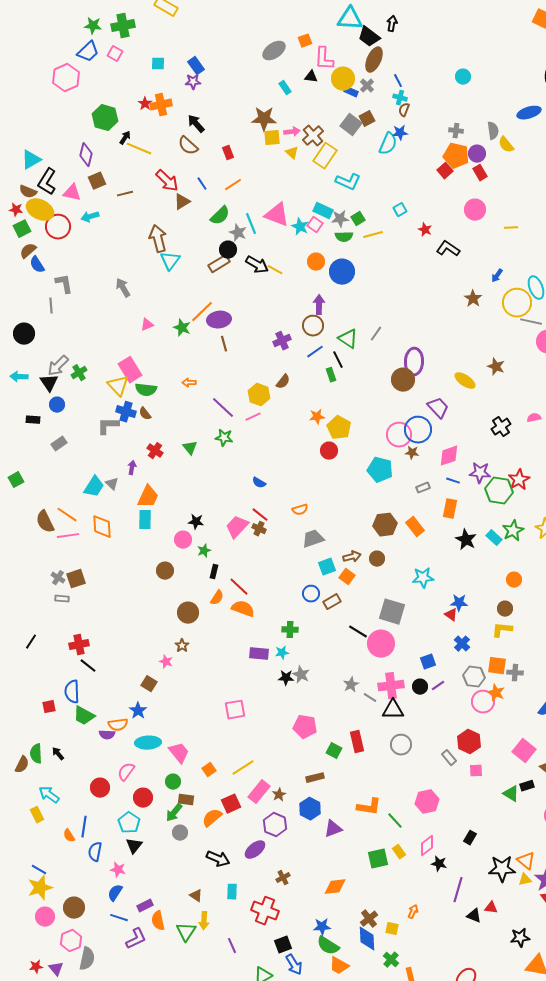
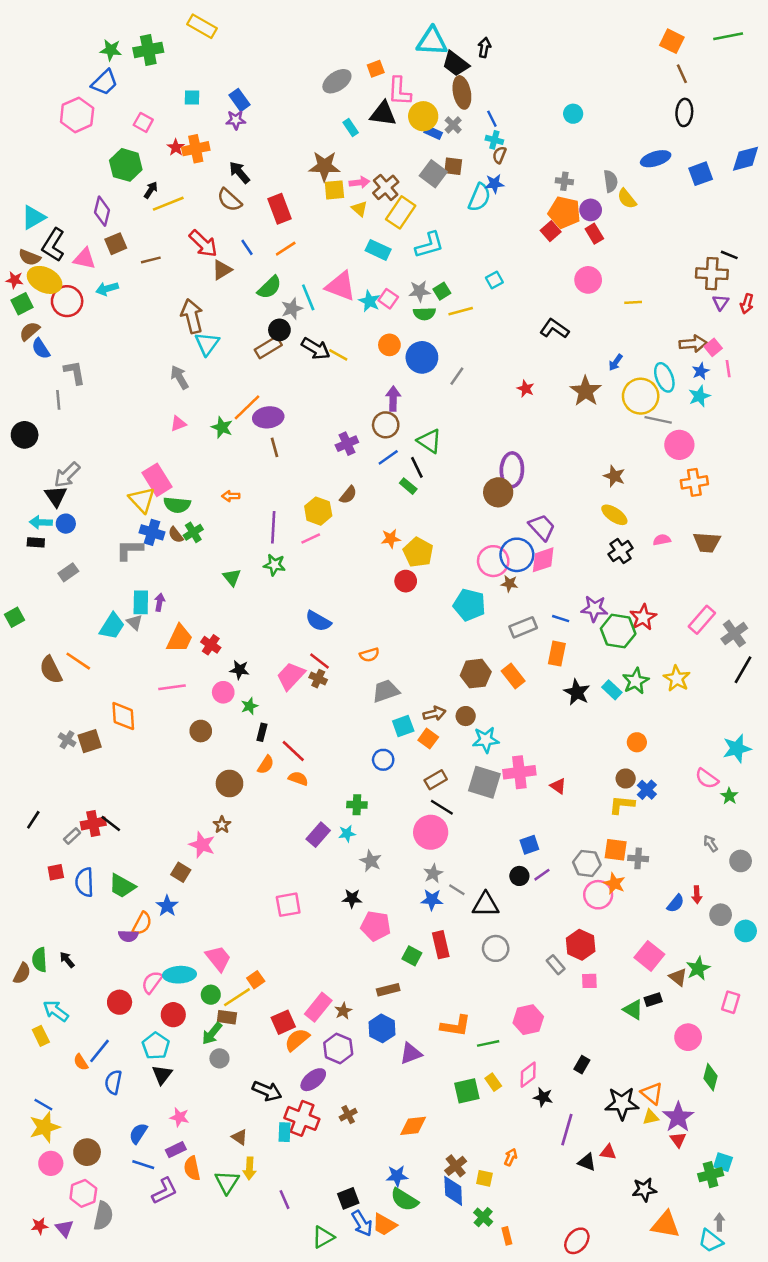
pink square: (115, 54) -> (143, 122), moved
brown ellipse: (374, 60) -> (462, 92), turned -35
black triangle: (311, 77) -> (383, 114), size x1.6
brown square: (367, 119) -> (453, 166), turned 35
yellow line: (139, 149) -> (168, 204), turned -45
red rectangle: (228, 153) -> (279, 209), size x1.6
cyan L-shape: (348, 182) -> (429, 245), turned -40
cyan rectangle: (323, 211) -> (378, 250), moved
red star: (425, 230) -> (526, 389), moved
gray star: (238, 233) -> (292, 309), turned 30
gray arrow: (123, 288) -> (180, 377), moved
brown star: (473, 299) -> (586, 391), size x1.4
gray line: (376, 334) -> (457, 376), moved
green cross: (79, 373) -> (193, 532), moved
green rectangle: (331, 375) -> (408, 486), turned -32
cyan arrow: (19, 377) -> (41, 522), moved
yellow ellipse: (465, 381) -> (614, 515), moved
purple line: (223, 408) -> (273, 527), turned 50
red cross: (155, 451) -> (211, 645), moved
pink diamond: (449, 456) -> (543, 560), moved
blue semicircle: (259, 483) -> (318, 621), size x1.5
gray rectangle: (423, 488) -> (523, 627), size x1.5
cyan rectangle: (145, 520) -> (141, 602), moved
orange diamond: (102, 527) -> (123, 716), moved
pink line: (68, 536) -> (172, 687), moved
cyan star: (423, 578) -> (486, 740), moved
gray rectangle: (62, 599) -> (72, 836), moved, turned -48
brown rectangle: (332, 602) -> (436, 780), moved
blue star: (459, 603) -> (432, 900), moved
orange semicircle: (243, 609) -> (298, 779), size x0.7
pink circle: (381, 644) -> (431, 832), moved
blue cross: (462, 644) -> (647, 790), moved
purple rectangle: (259, 654) -> (318, 835), turned -54
pink star: (166, 662) -> (202, 845), size x1.5
black line: (88, 666) -> (111, 823), moved
black star: (286, 678) -> (352, 898), moved
pink cross: (391, 686) -> (519, 772), moved
red square: (49, 707) -> (56, 872), moved
green trapezoid: (84, 716) -> (122, 886), moved
orange semicircle: (118, 725) -> (142, 923), turned -54
cyan ellipse: (148, 743) -> (180, 975), moved
yellow line: (243, 768) -> (237, 997), moved
orange semicircle: (212, 818) -> (297, 1040), moved
green line: (395, 821) -> (488, 1043), turned -60
blue line: (84, 827) -> (100, 1051), turned 30
pink star: (118, 870) -> (180, 1117), moved
red cross: (265, 911) -> (302, 1118), moved
orange trapezoid: (339, 966) -> (384, 1225), moved

